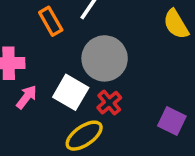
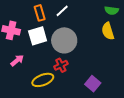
white square: (71, 92) -> (38, 36), moved, turned 30
pink arrow: (26, 97) -> (17, 60), moved

